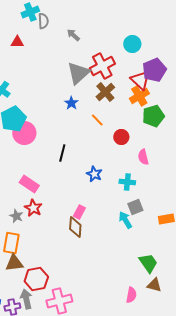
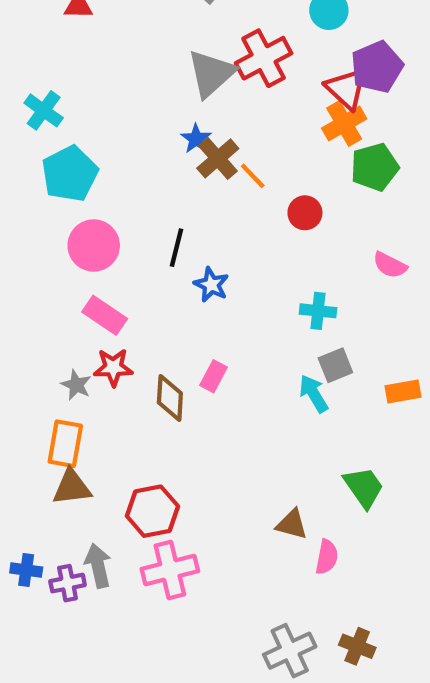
brown cross: (105, 92) -> (218, 158), moved
pink circle: (24, 133) -> (94, 245), moved
pink semicircle: (143, 157) -> (390, 265), moved, turned -49
blue star: (94, 174) -> (211, 285), moved
red star: (33, 208) -> (113, 367), turned -30
brown diamond: (75, 227) -> (170, 398), moved
red hexagon: (36, 279) -> (152, 511), moved
brown triangle: (154, 285) -> (292, 524), moved

